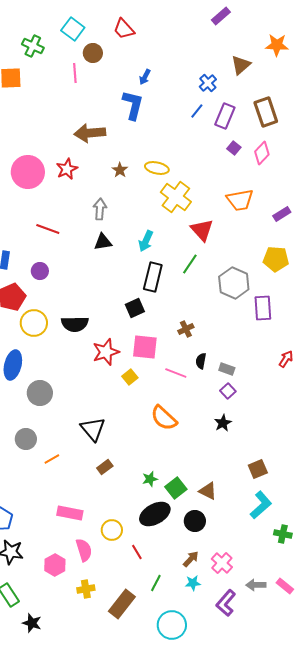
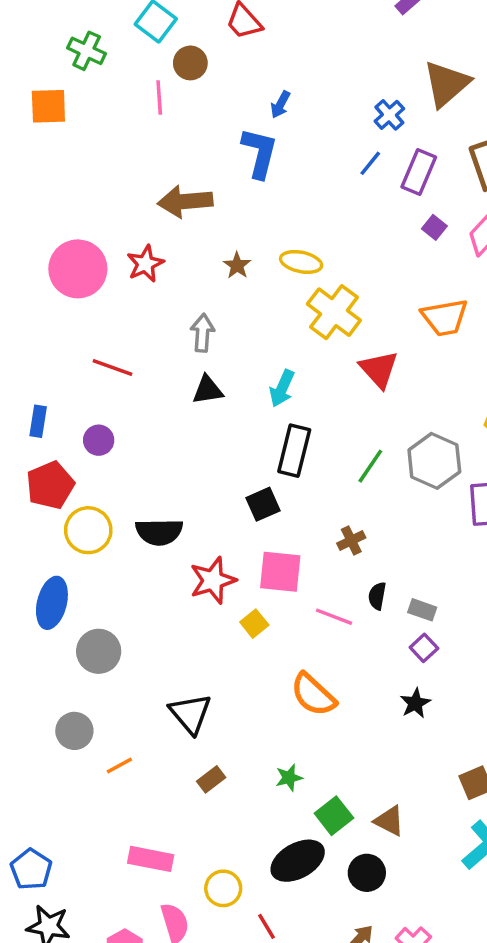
brown triangle: (241, 65) -> (446, 84), size x1.4
green line: (190, 264) -> (370, 466), moved
green star: (150, 479) -> (289, 778), moved

